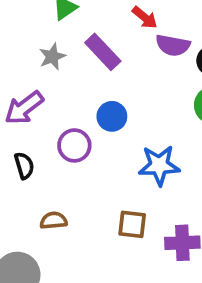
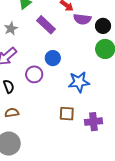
gray star: (52, 57) -> (11, 29), moved
brown semicircle: (54, 221) -> (12, 113), moved

